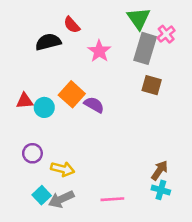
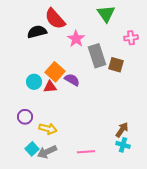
red semicircle: (72, 25) -> (55, 19), size x1.6
pink cross: (166, 34) -> (131, 38), moved, turned 32
gray rectangle: (145, 48) -> (97, 56), moved, turned -35
red triangle: (25, 101) -> (50, 87), moved

